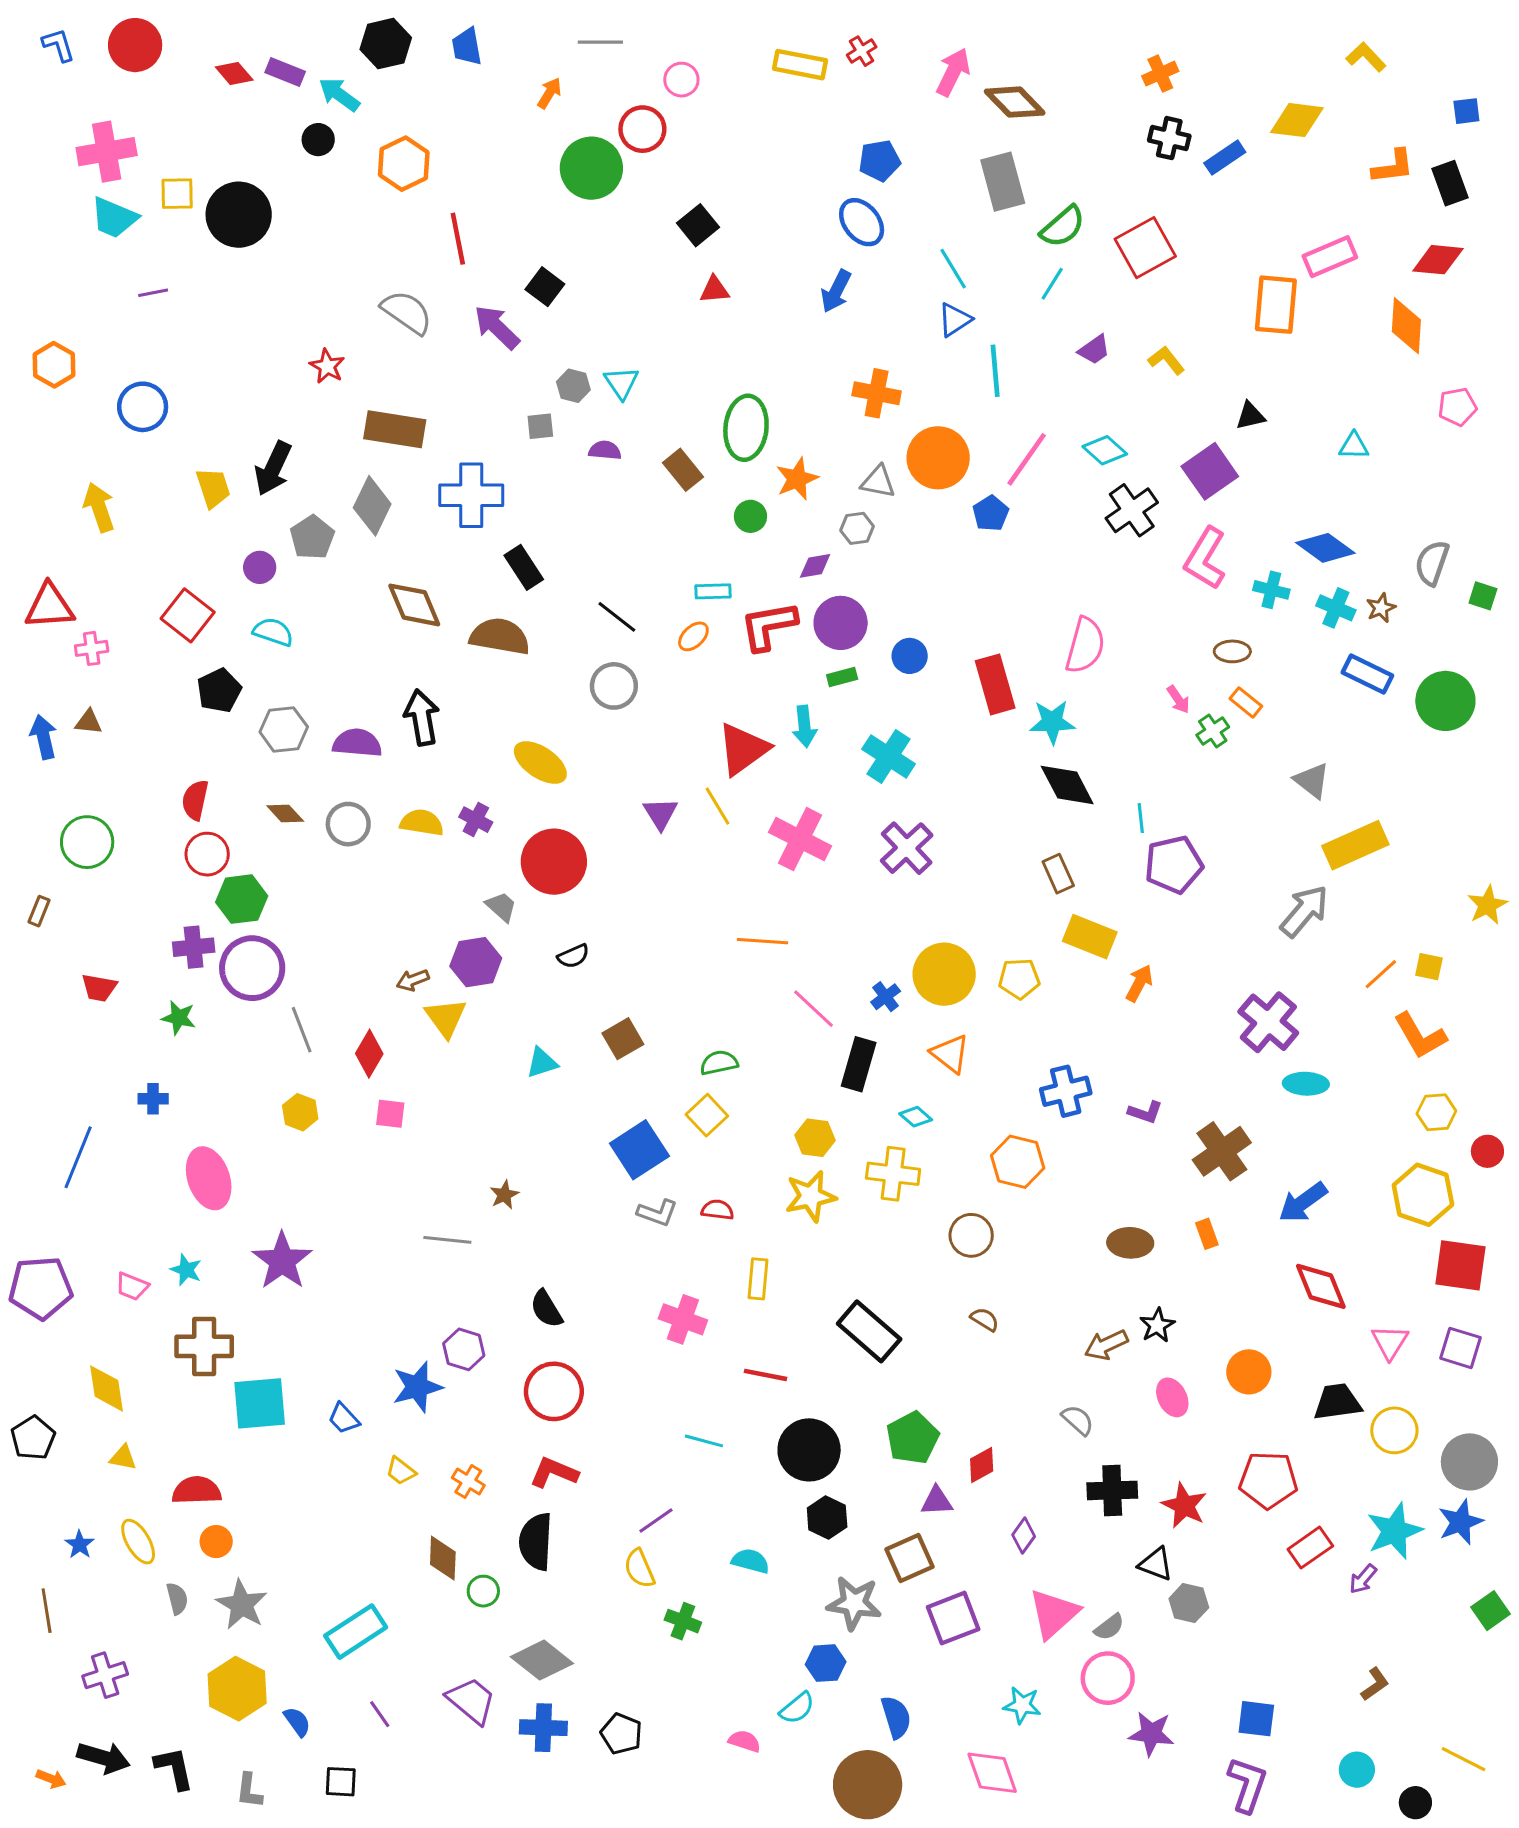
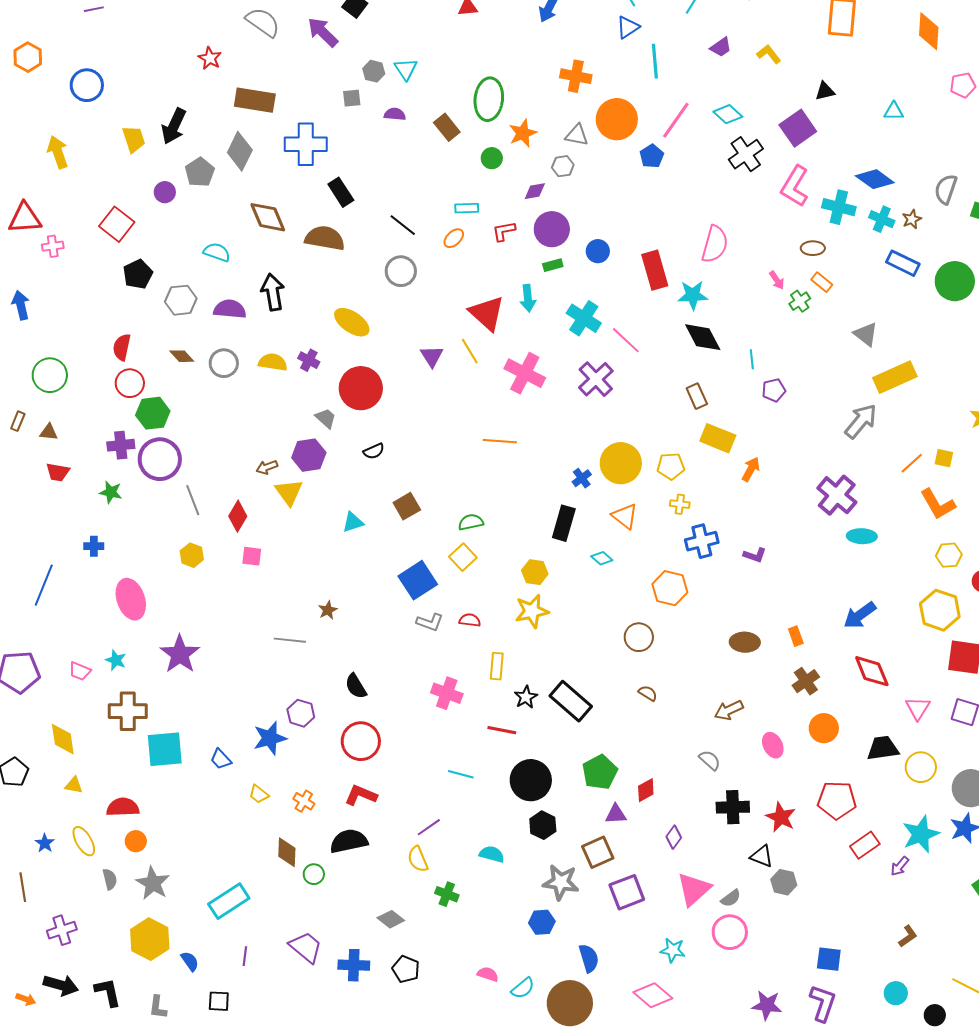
cyan cross: (1271, 590) -> (839, 207), size x1.4
red L-shape: (769, 626) -> (504, 231), size x0.6
cyan semicircle: (273, 632) -> (217, 252), moved
brown triangle: (89, 722) -> (49, 432), moved
red triangle: (743, 749) -> (487, 313), turned -42
purple pentagon: (1174, 865) -> (774, 390), size x0.6
pink line: (814, 1009) -> (626, 340), moved
brown cross: (1222, 1151) -> (806, 681), moved, size x0.7
yellow cross: (893, 1174) -> (680, 504), moved, size x0.6
black star: (1157, 1325) -> (526, 697), moved
black semicircle: (536, 1542) -> (349, 841), turned 75
gray diamond: (542, 1660) -> (391, 919), moved, size x0.7
cyan semicircle: (797, 1708) -> (523, 988), moved
purple line: (380, 1714) -> (245, 956), turned 42
purple star: (1151, 1734) -> (767, 1005), moved
pink diamond: (992, 1773) -> (653, 995), turned -30

